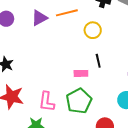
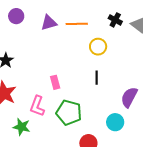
pink rectangle: (81, 73) -> (55, 82), moved, turned 64
green pentagon: (79, 101) -> (69, 113), turned 30

